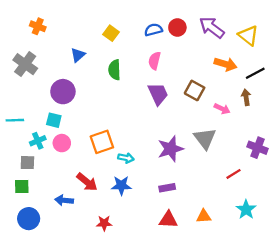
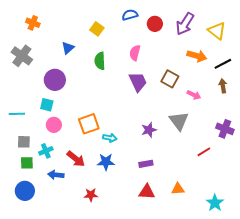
purple arrow: (212, 27) -> (185, 24), turned -95
blue semicircle: (153, 30) -> (130, 15), moved
brown arrow: (246, 97) -> (223, 86), moved
cyan line: (15, 120) -> (17, 114), moved
cyan cross: (38, 141) -> (46, 151), moved
purple star: (171, 149) -> (149, 130), size x0.7
green square: (22, 187) -> (27, 163), moved
cyan star: (246, 209) -> (215, 203), moved

